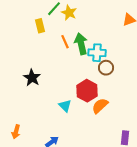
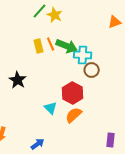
yellow rectangle: (40, 26) -> (39, 46), moved
green arrow: (81, 44) -> (67, 46), turned 125
orange semicircle: (100, 106) -> (74, 115), moved

